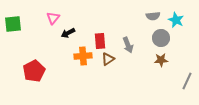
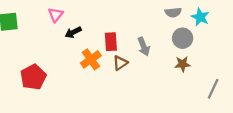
orange cross: (83, 56) -> (91, 59), turned -30

